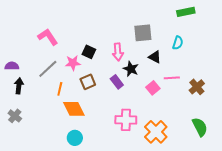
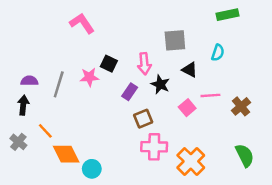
pink L-shape: (48, 37) -> (82, 23), moved
purple semicircle: (12, 66) -> (29, 81), moved
gray line: (48, 69) -> (59, 84), turned -30
brown square: (88, 82) -> (143, 119), moved
purple rectangle: (117, 82) -> (130, 92), moved, turned 72
orange line: (60, 89) -> (45, 131), moved, turned -56
orange diamond: (74, 109) -> (66, 154), moved

